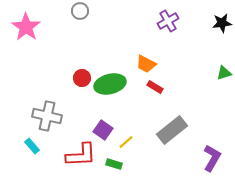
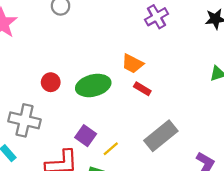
red circle: (82, 78) -> (51, 82), moved

